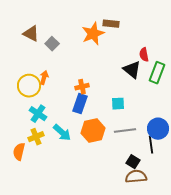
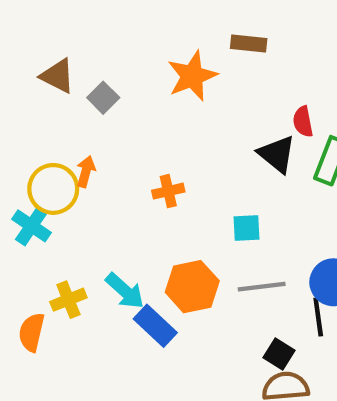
brown rectangle: (111, 24) -> (249, 43), moved
blue rectangle: (80, 104) -> (155, 326), moved, turned -66
cyan cross: (38, 114) -> (32, 226), moved

